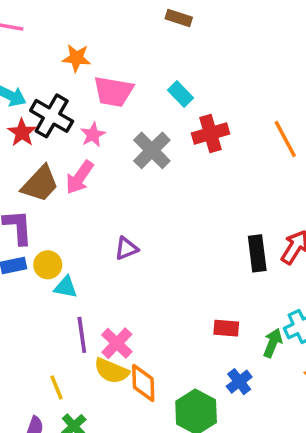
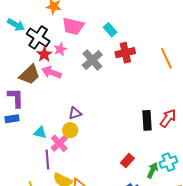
red star: (22, 133) -> (44, 54), moved
pink arrow: (80, 177) -> (51, 72), turned 72
yellow circle: (48, 265) -> (70, 130), moved
red rectangle: (226, 328) -> (127, 161), turned -56
pink cross: (117, 343) -> (59, 143), moved

